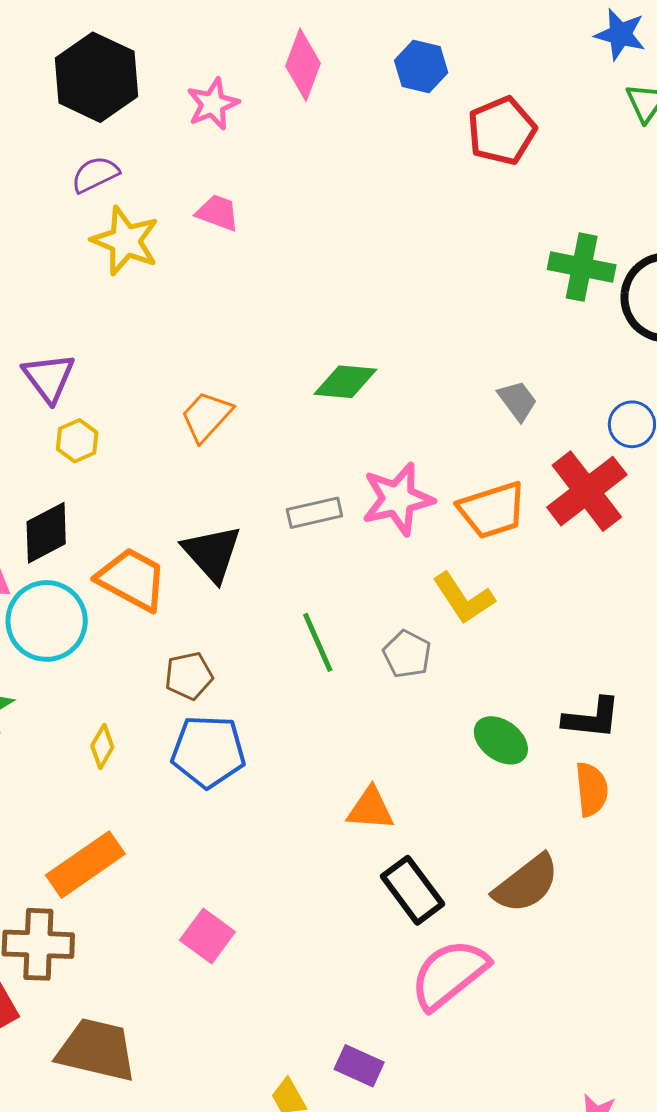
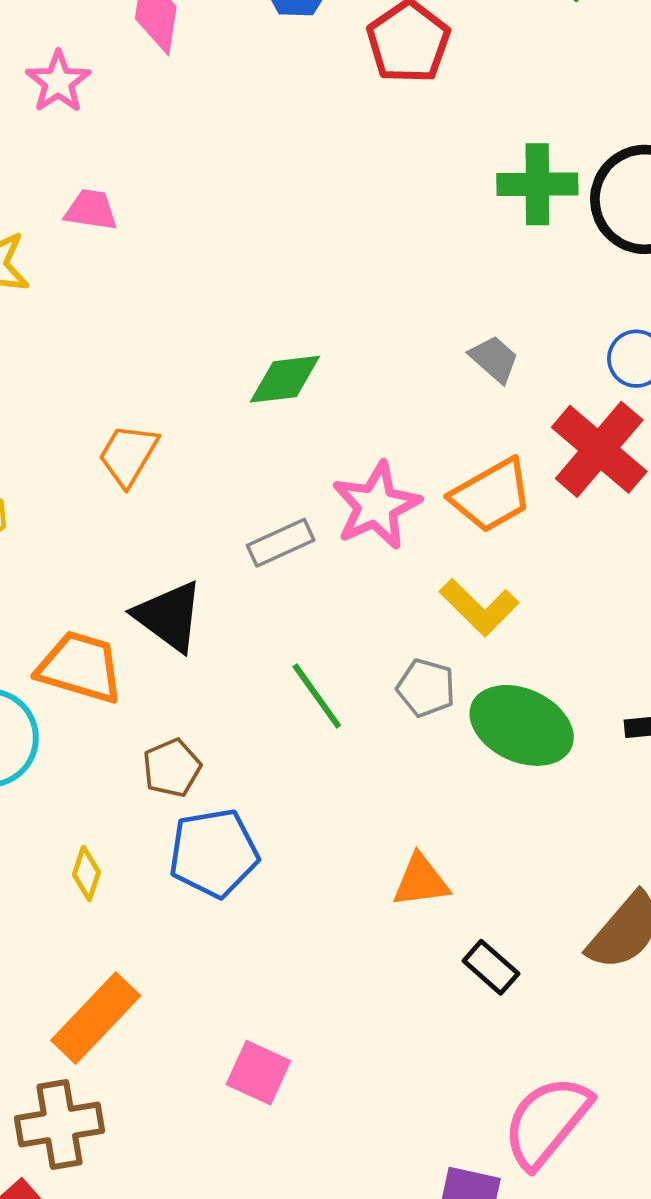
green ellipse: (501, 740) -> (522, 725), moved, size x1.5
black rectangle: (412, 890) -> (491, 967), size x0.7
pink semicircle: (449, 974) -> (547, 1122), moved

